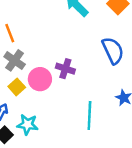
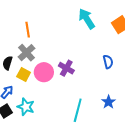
blue semicircle: (113, 50) -> (108, 62), size x0.6
yellow square: (17, 87) -> (24, 74), turned -32

